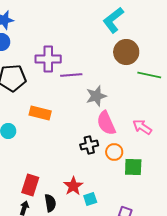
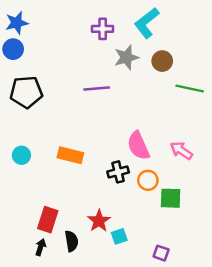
brown circle: (126, 52) -> (162, 61), size x0.7
purple cross: (48, 59) -> (103, 29), moved, size x0.7
gray star: (96, 96) -> (126, 57), moved
orange rectangle: (40, 113) -> (70, 155), moved

